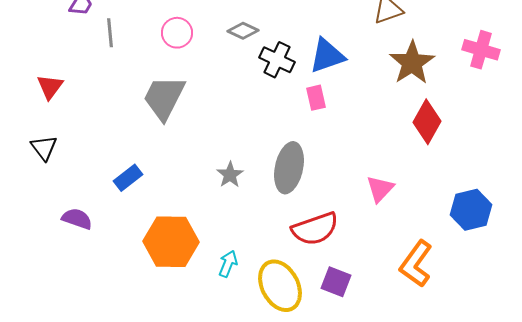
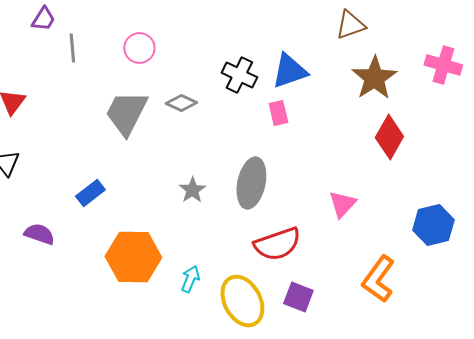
gray diamond: (243, 31) -> (181, 103), moved

